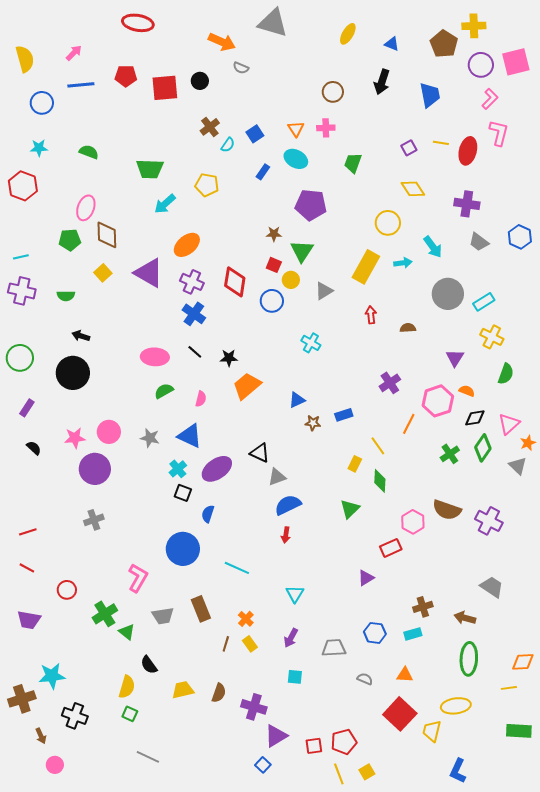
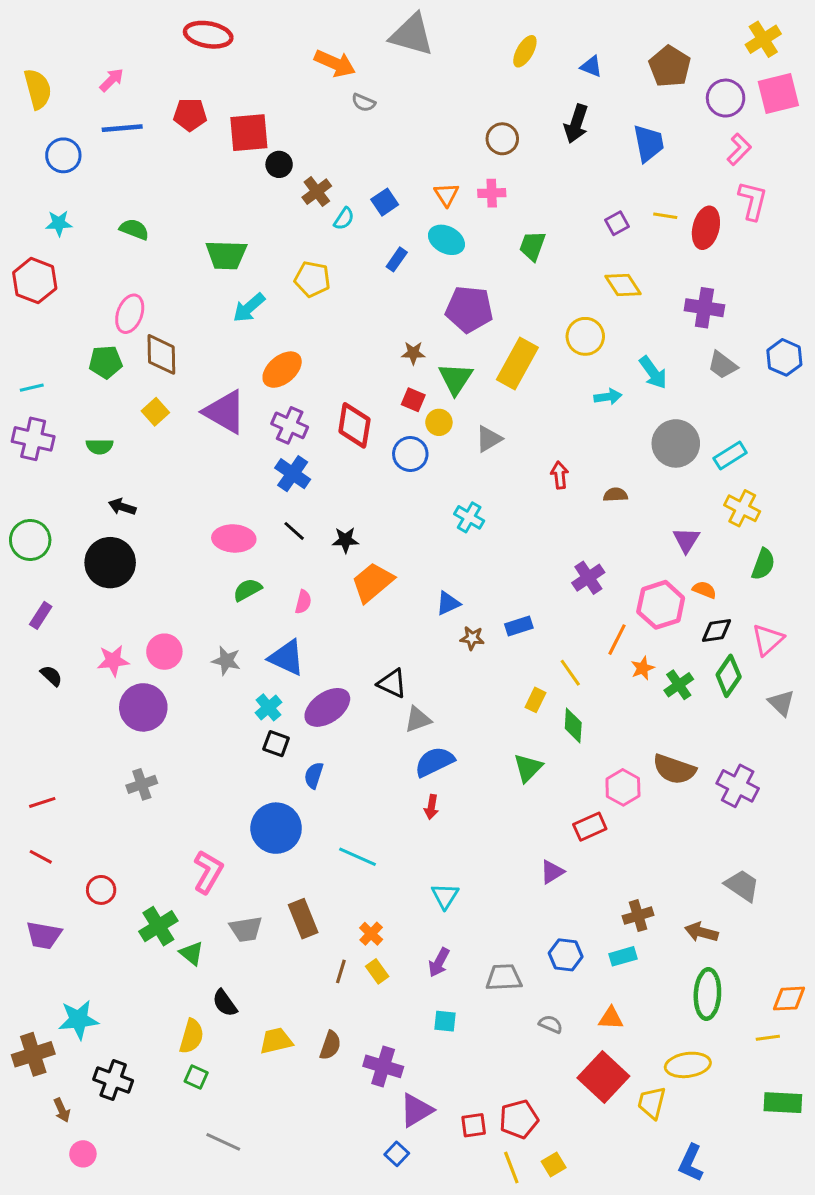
yellow cross: (474, 26) -> (763, 39), moved, turned -30
black circle: (200, 81) -> (279, 164), moved
yellow rectangle: (366, 267) -> (517, 364), moved
orange star: (528, 443) -> (643, 668), moved

